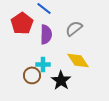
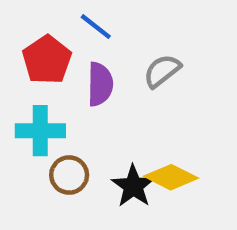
yellow diamond: (78, 60) -> (171, 177), moved, turned -30
cyan cross: (43, 64) -> (40, 131), moved, size x1.5

